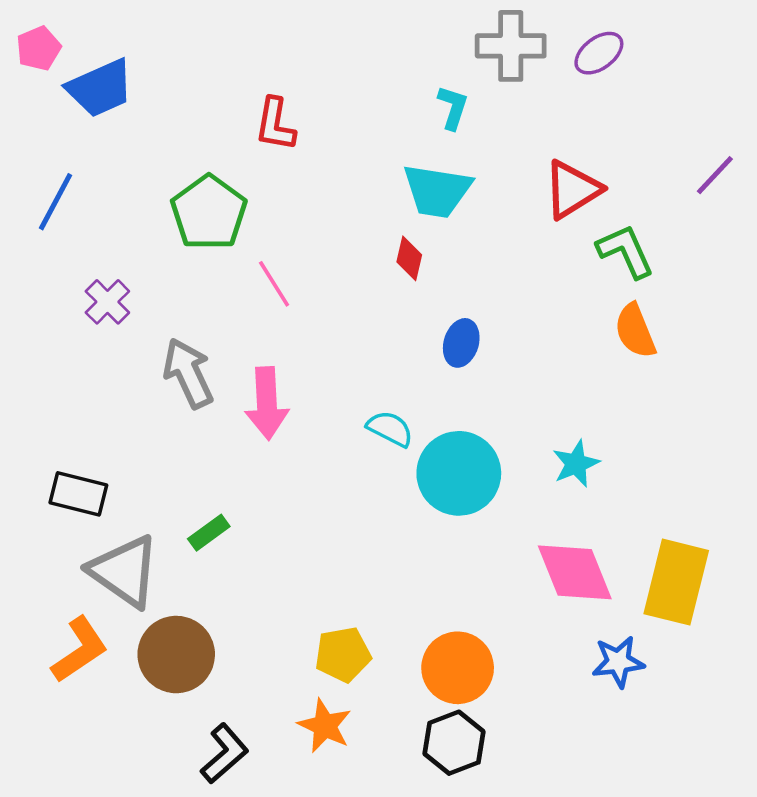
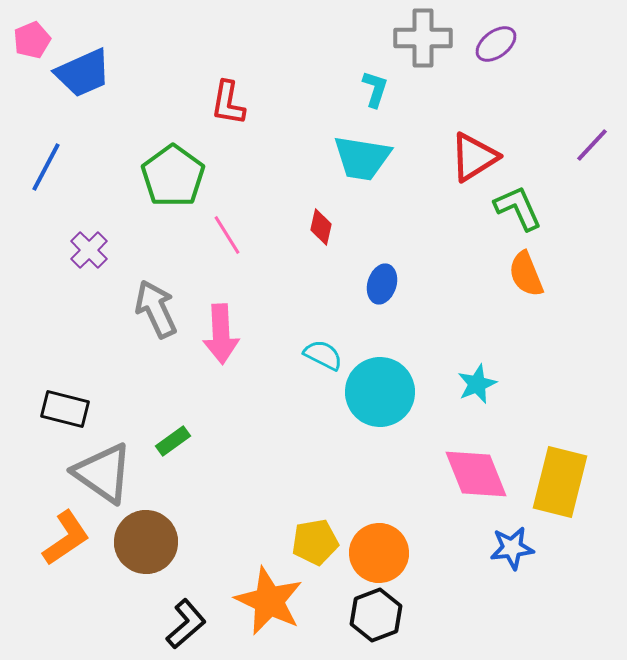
red diamond: (409, 258) -> (321, 227), moved
yellow pentagon: (343, 655) -> (315, 542), moved
orange star: (325, 726) -> (269, 601), size x1.5

